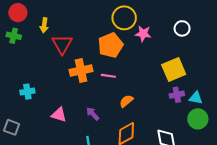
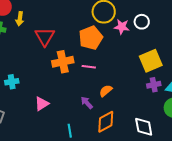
yellow arrow: (44, 25) -> (20, 19), moved
white circle: (182, 28) -> (142, 22), moved
purple arrow: (93, 114) -> (87, 103), moved
pink triangle: (59, 115) -> (42, 104), turned -49

